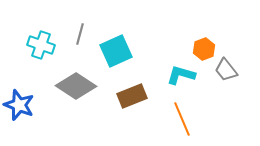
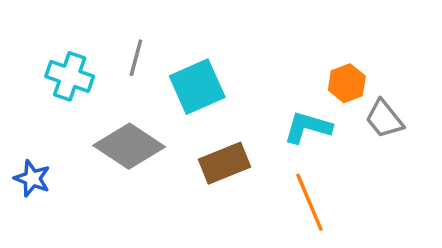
blue star: (19, 105) -> (32, 178), size x0.7

